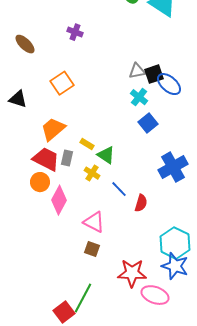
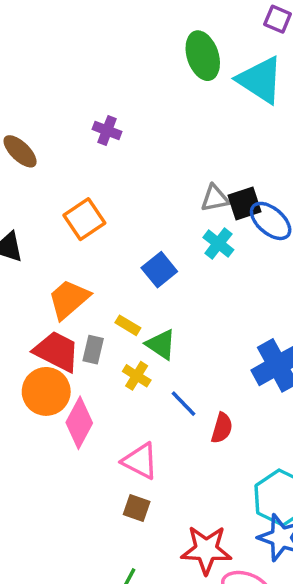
blue square: (148, 123) -> (159, 270), moved
orange circle: (40, 182) -> (46, 391), size x1.4

